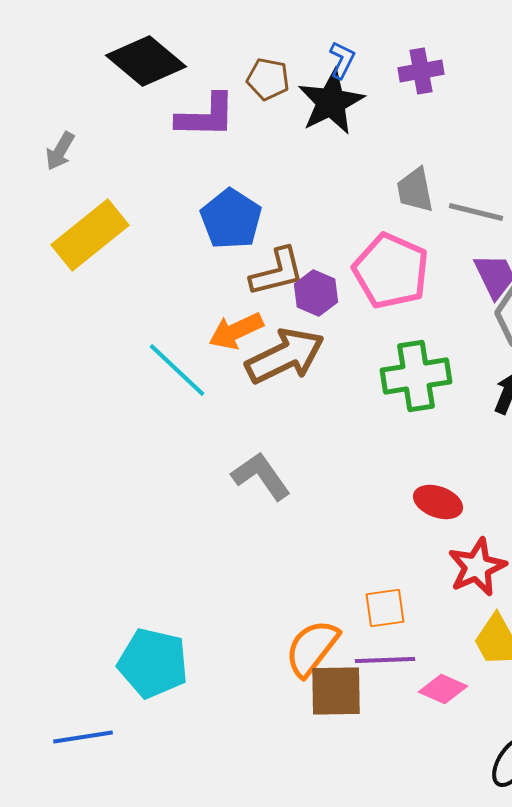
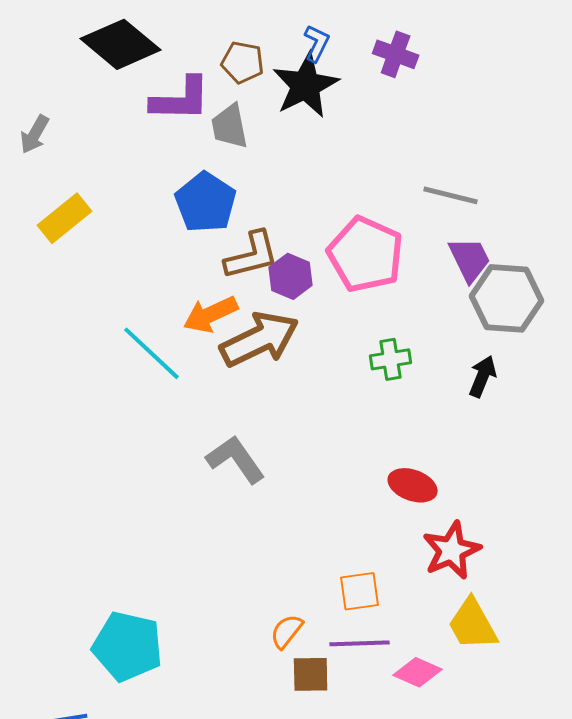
purple cross: (421, 71) -> (396, 54), turned 30
gray trapezoid: (415, 190) -> (230, 126), moved
yellow rectangle: (90, 235) -> (65, 218), size x0.7
green cross: (416, 376) -> (391, 359), size x0.6
orange semicircle: (312, 648) -> (287, 631), size x0.6
brown square: (336, 691) -> (311, 674), size x0.7

